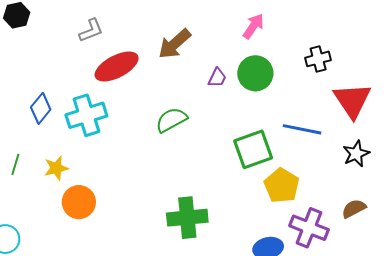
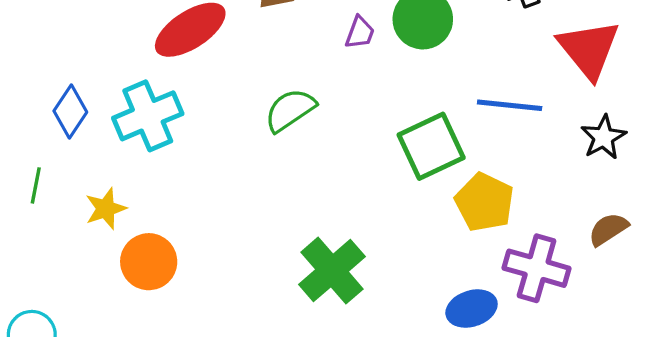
green line: (15, 164) -> (36, 185), moved
green cross: (187, 218) -> (332, 271), turned -30

